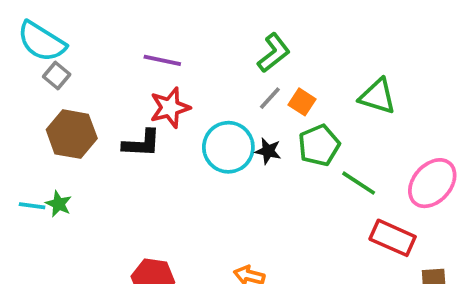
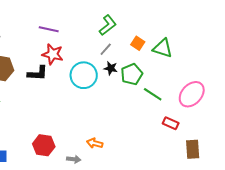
orange square: (302, 102) -> (138, 43), moved
red star: (170, 108) -> (53, 54), turned 30
black star: (268, 151) -> (111, 68), moved
red rectangle: (393, 238) -> (171, 123), size x0.7

